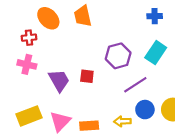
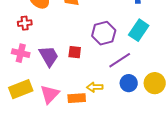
red cross: (29, 38) -> (25, 23), moved
pink cross: (27, 64) -> (21, 53), moved
yellow arrow: (122, 121) -> (95, 87), moved

